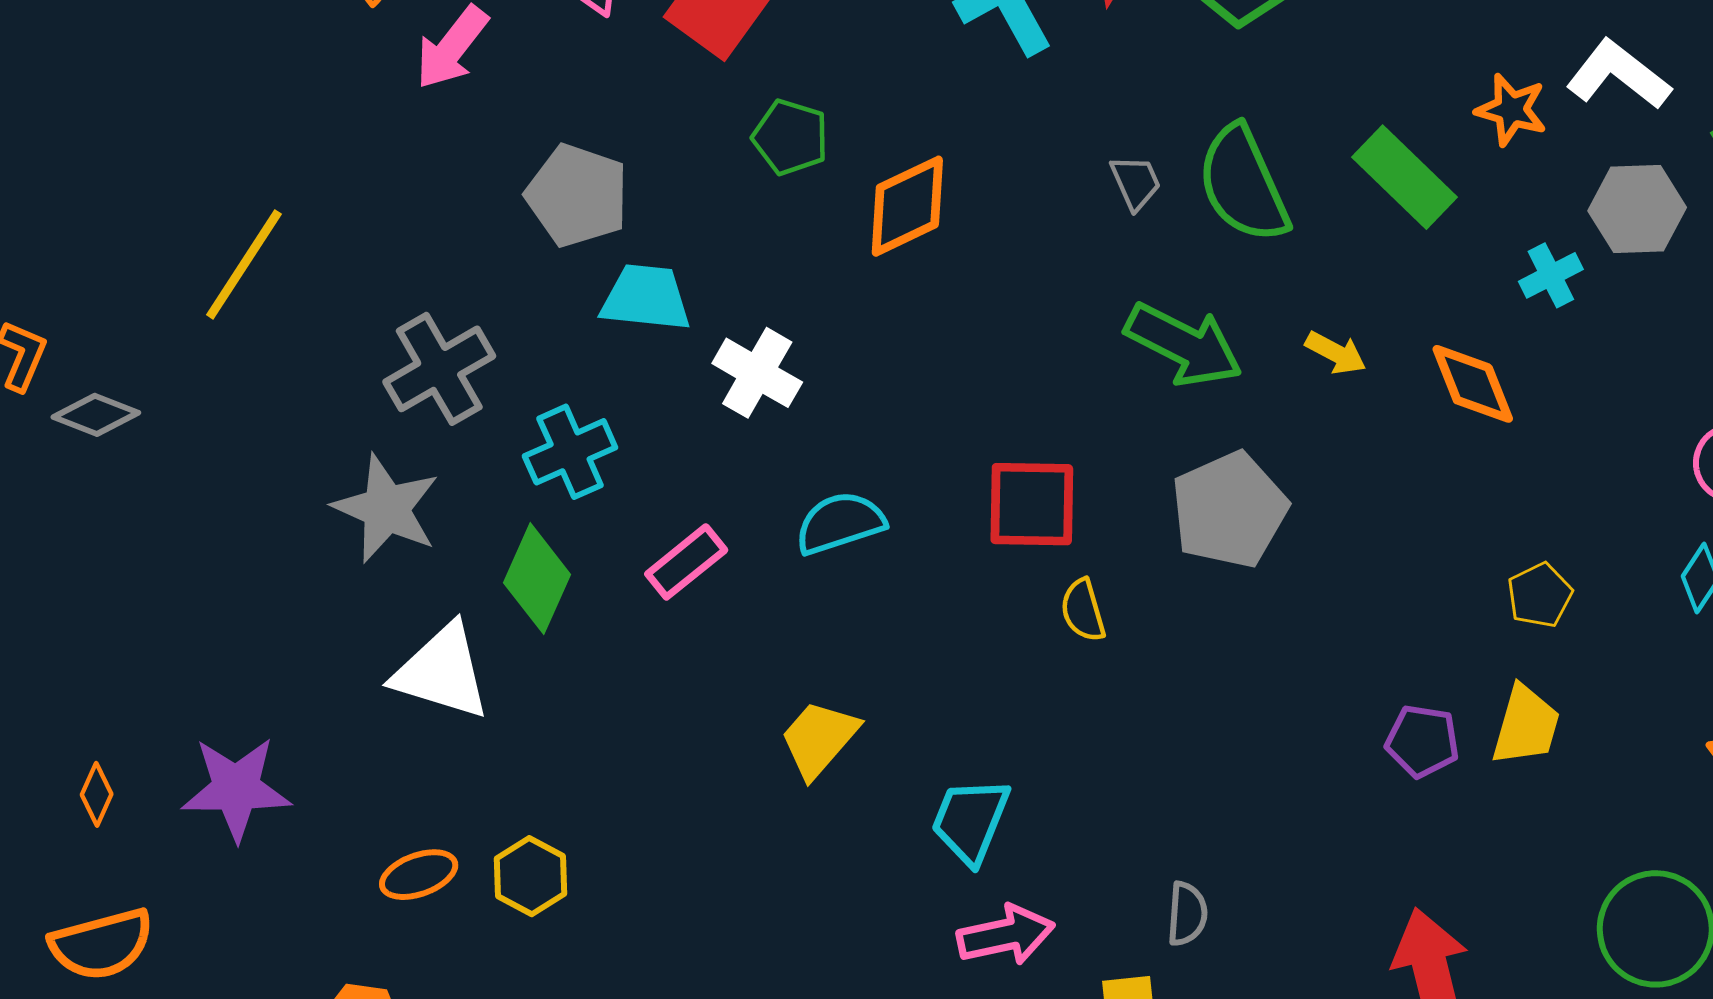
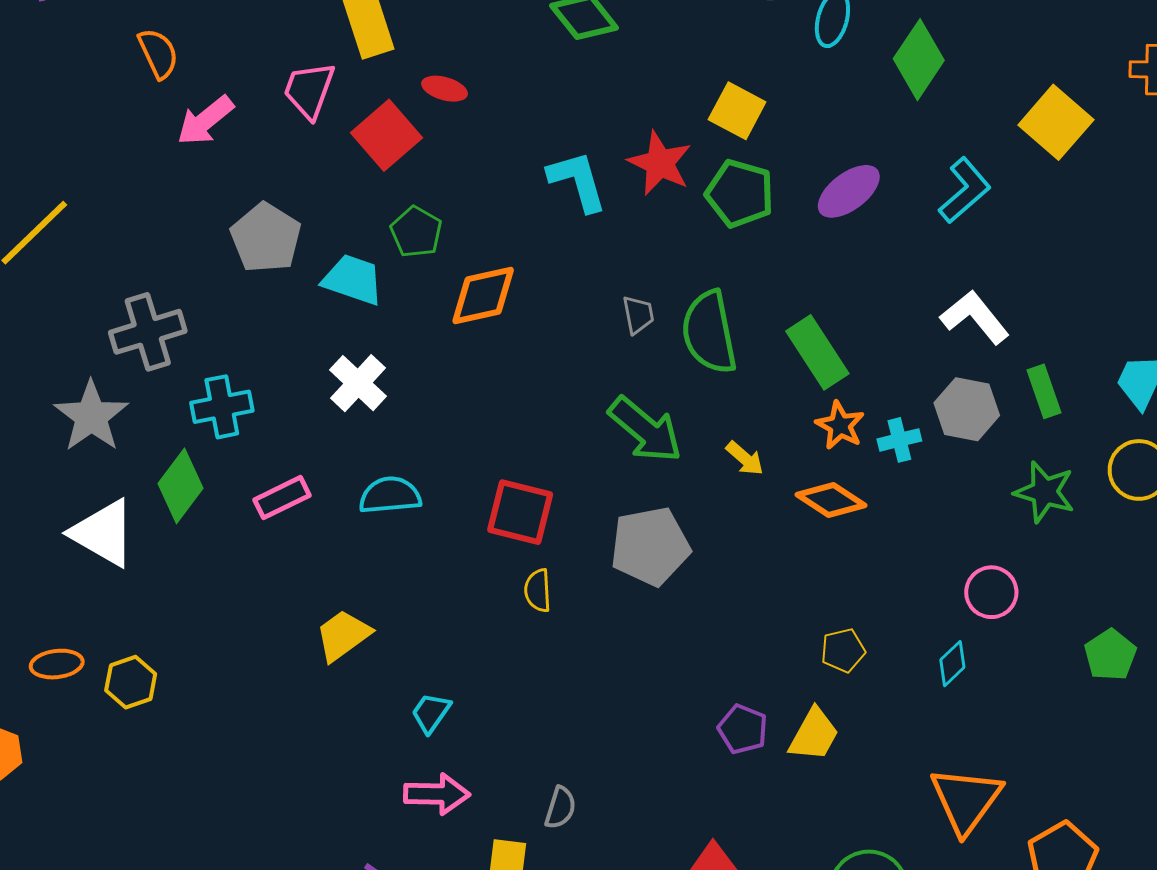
orange star: (1511, 110) -> (840, 425), moved
cyan trapezoid: (646, 298) -> (353, 280), moved
orange diamond: (1473, 384) -> (831, 500), turned -48
cyan trapezoid: (970, 821) -> (431, 713), size x0.7

